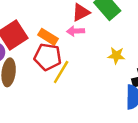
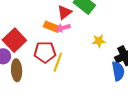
orange rectangle: (48, 37) -> (52, 27), moved

